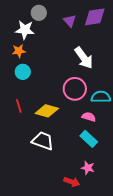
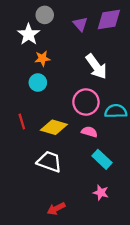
white star: (25, 30) -> (29, 34), turned 30
orange star: (19, 51) -> (42, 58), moved
cyan circle: (23, 72) -> (38, 83), moved
pink semicircle: (89, 117) -> (89, 132), moved
red arrow: (72, 182) -> (56, 209), moved, turned 133

